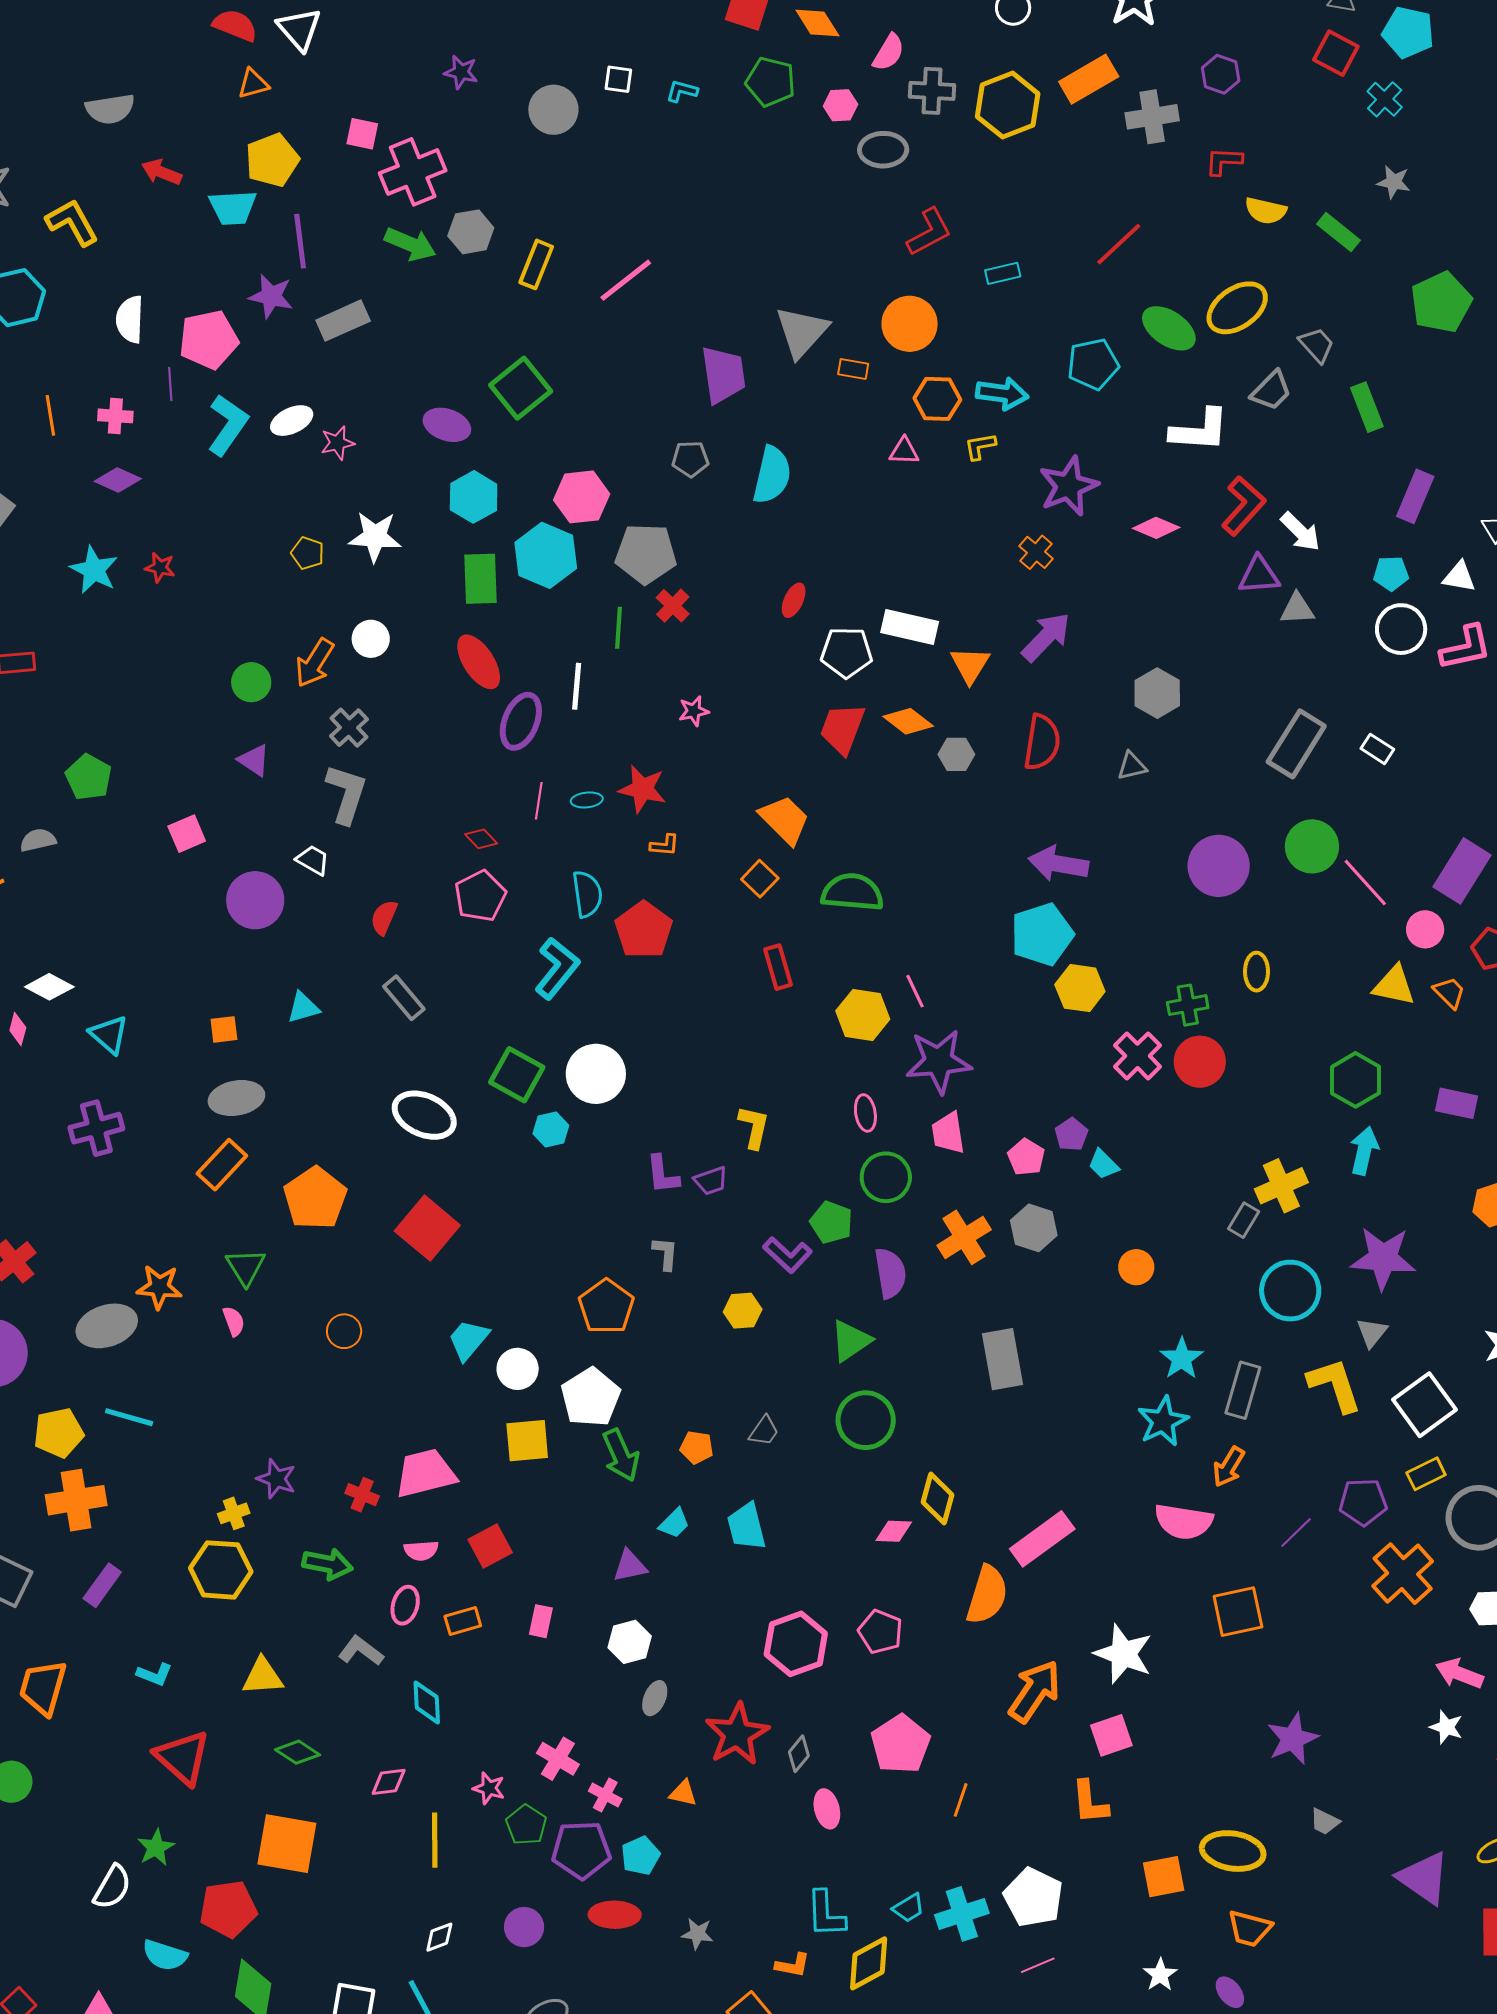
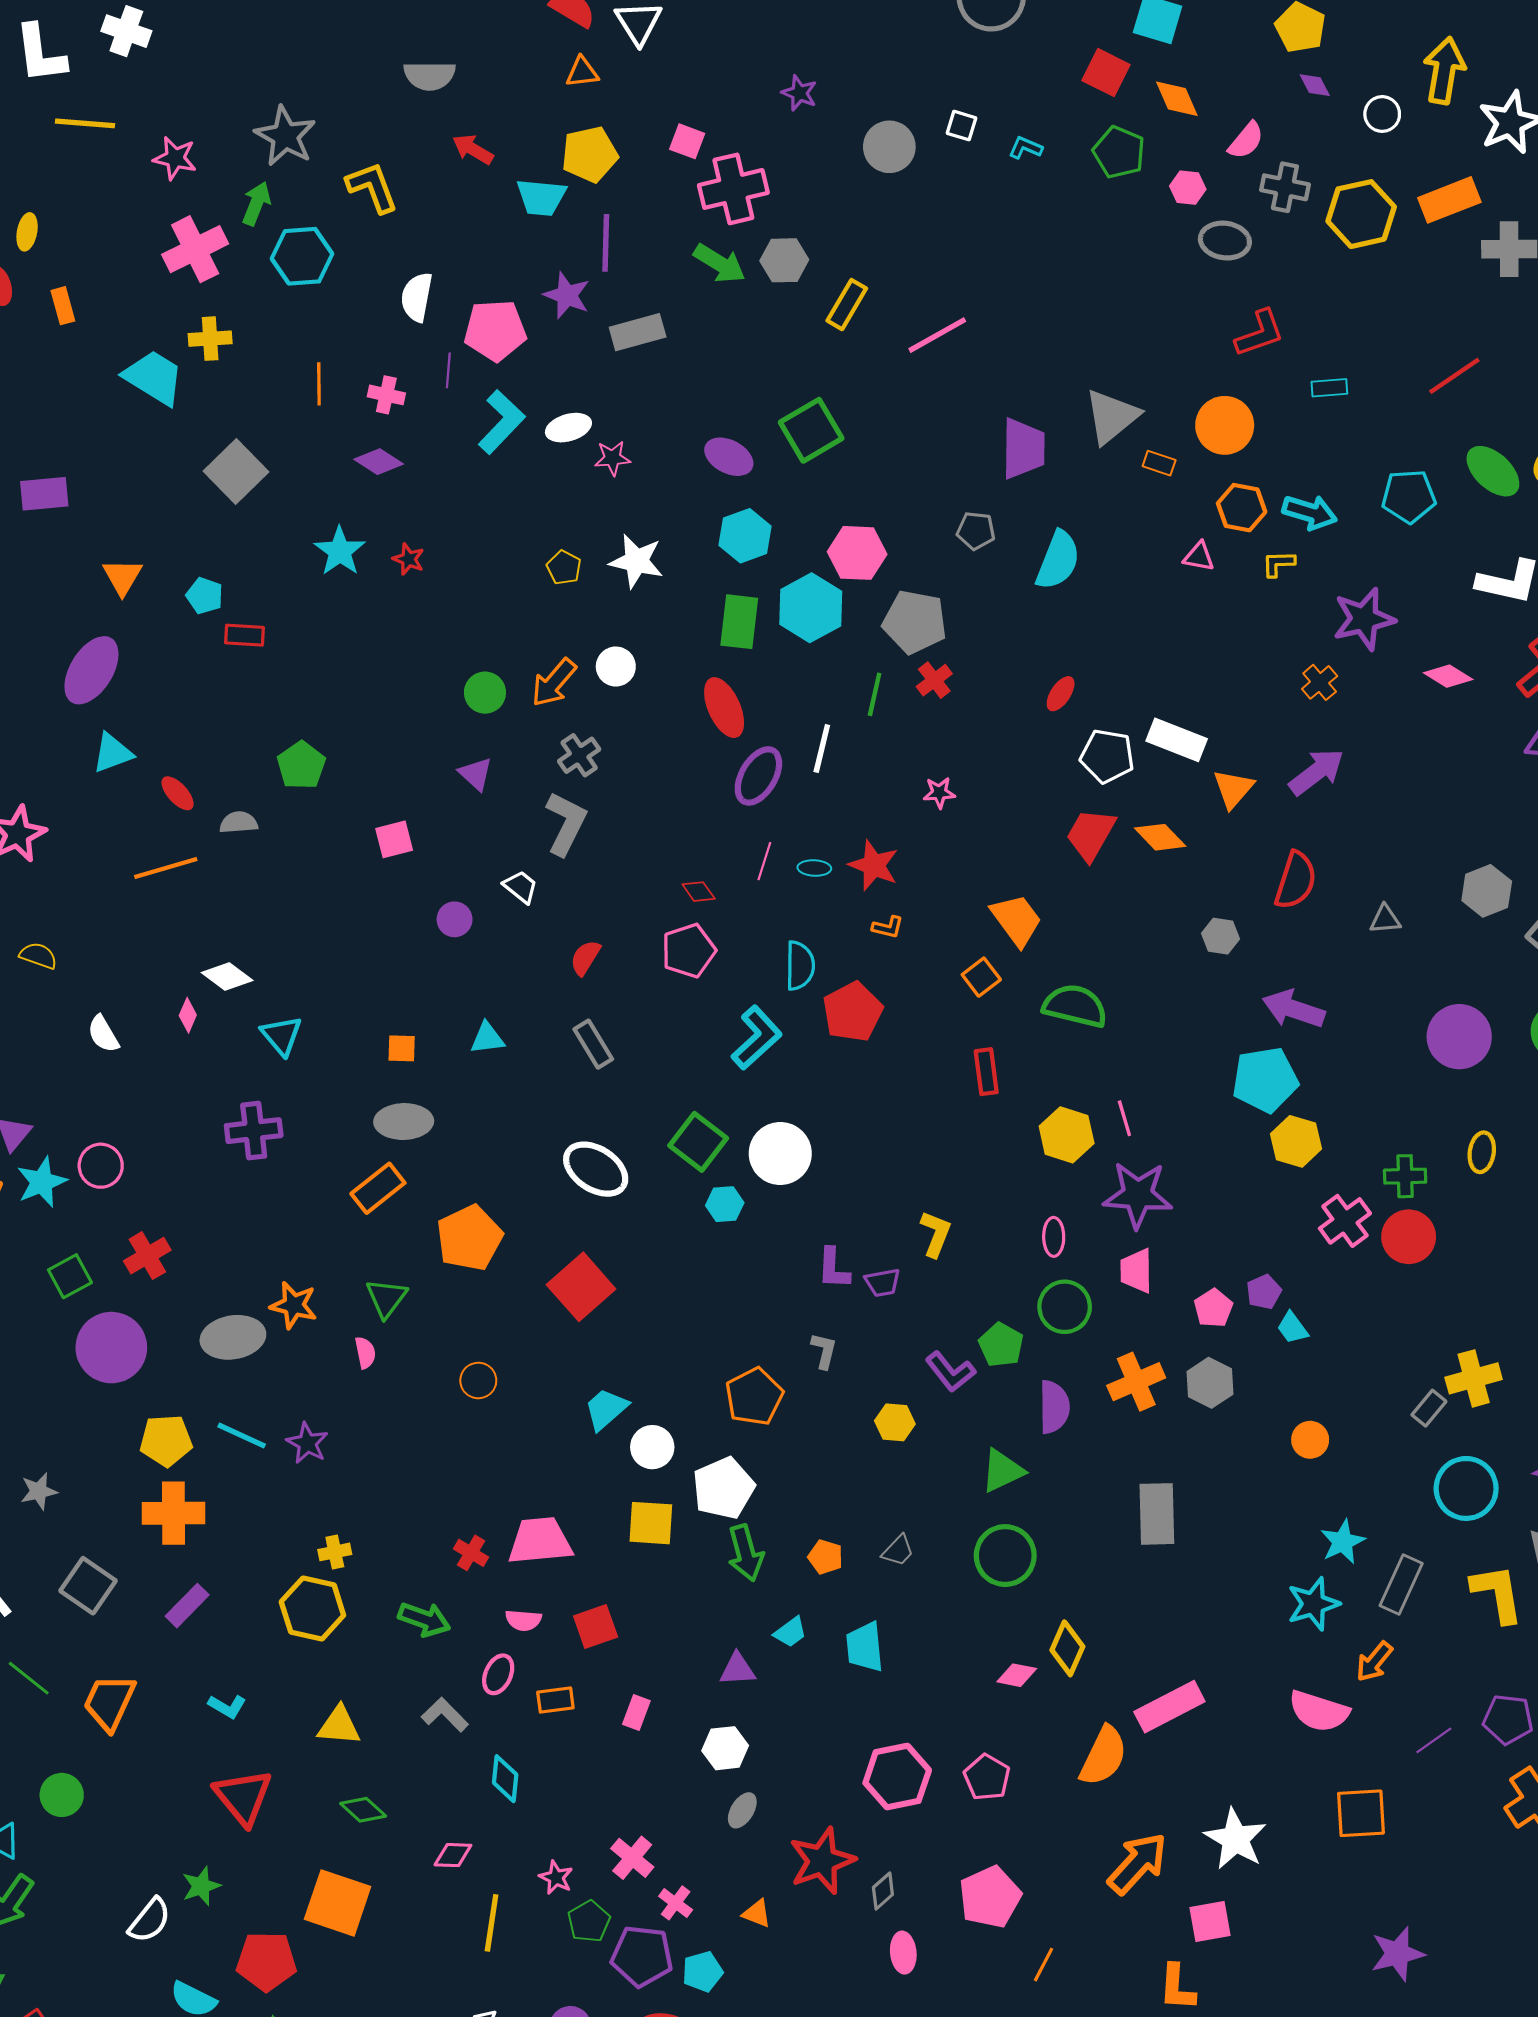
gray hexagon: (1157, 693) -> (1487, 891), moved
gray hexagon: (956, 754) -> (1221, 936), moved
purple circle: (255, 900) -> (455, 919), size x0.6
purple star: (276, 1479) -> (307, 1443), moved

